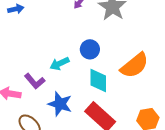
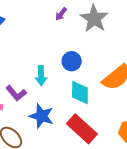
cyan arrow: (60, 64) -> (41, 76), turned -66

